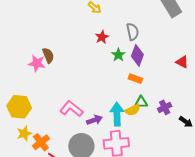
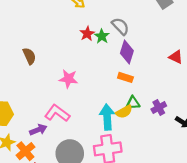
gray semicircle: (133, 32) -> (120, 26), turned -30
green star: (118, 55) -> (102, 36), moved
pink star: (37, 63) -> (68, 79), moved
purple arrow: (94, 120) -> (38, 130), moved

